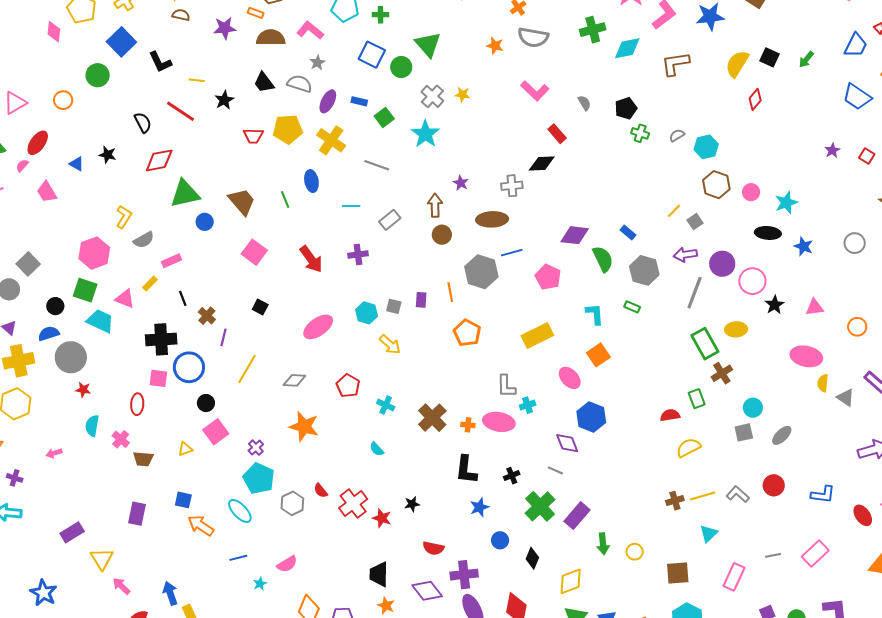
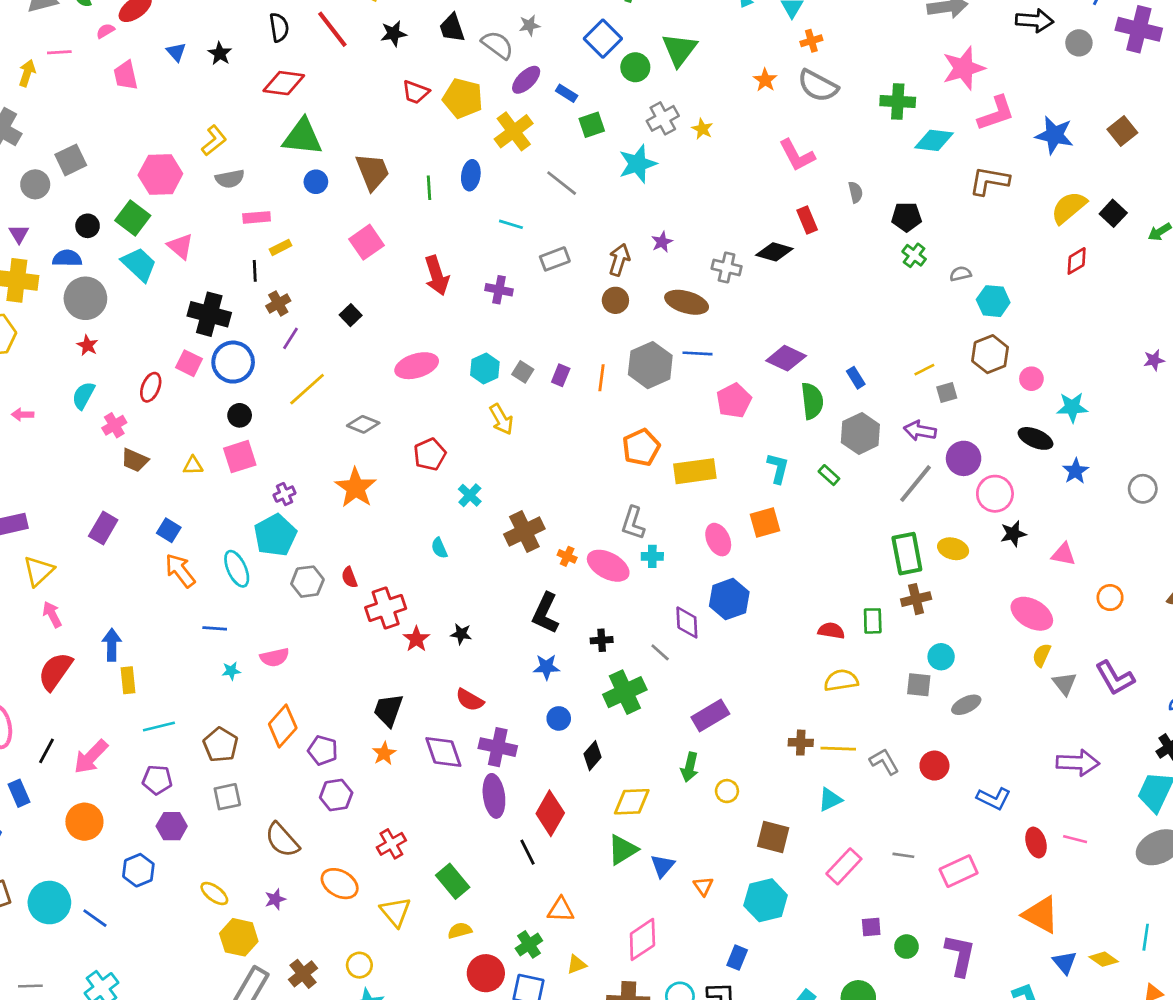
yellow rectangle: (150, 283) -> (281, 247), moved
orange pentagon: (467, 333) -> (641, 447), moved
purple rectangle: (577, 516) -> (710, 716), moved

